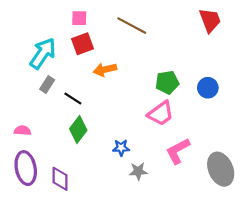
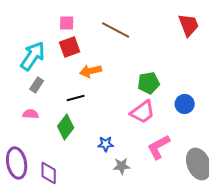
blue circle: (208, 88) -> (185, 104), moved
black line: (73, 98) -> (76, 98), moved, turned -48
pink semicircle: (23, 131) -> (31, 114), moved

